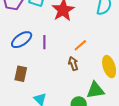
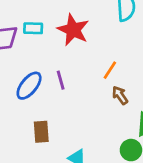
brown arrow: (73, 64) -> (120, 95), moved

